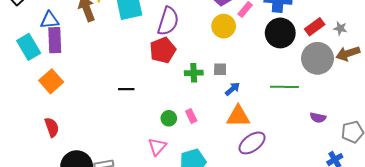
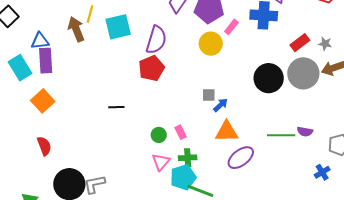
black circle: (280, 33) -> (269, 78), moved
gray square: (220, 69) -> (209, 95), moved
green cross: (194, 73) -> (188, 158), moved
green line: (284, 87) -> (281, 135), moved
pink triangle: (157, 147) -> (161, 162), moved

